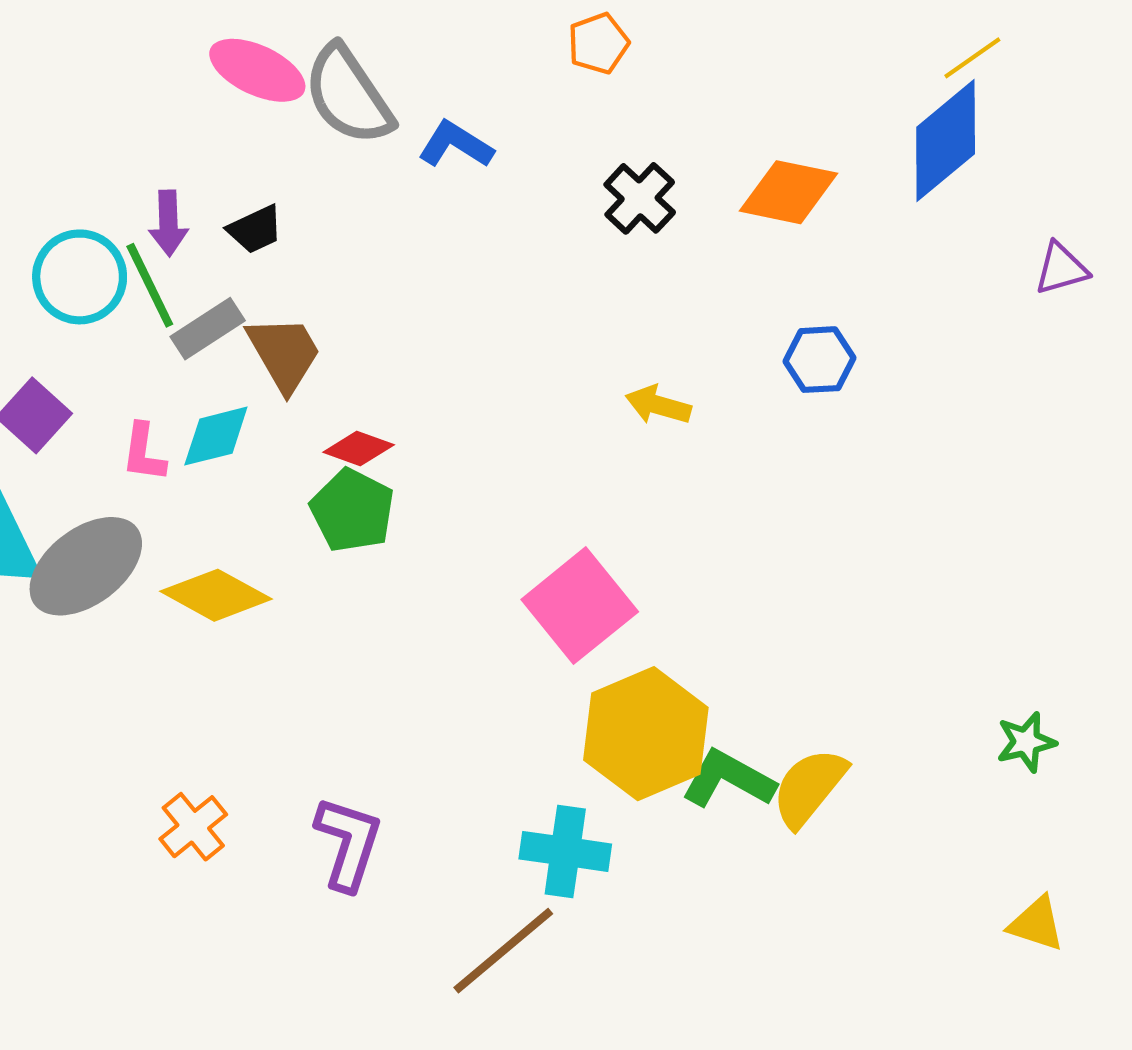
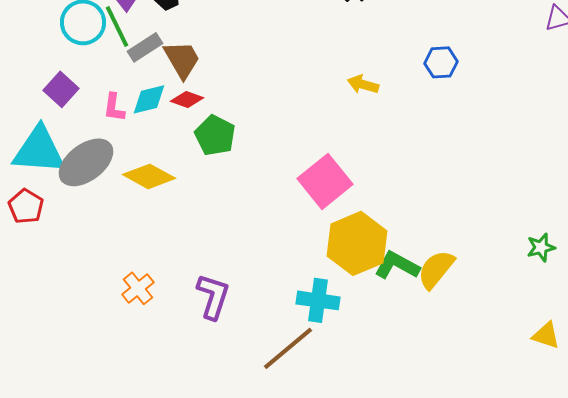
red diamond: (359, 448) -> (187, 99), moved

